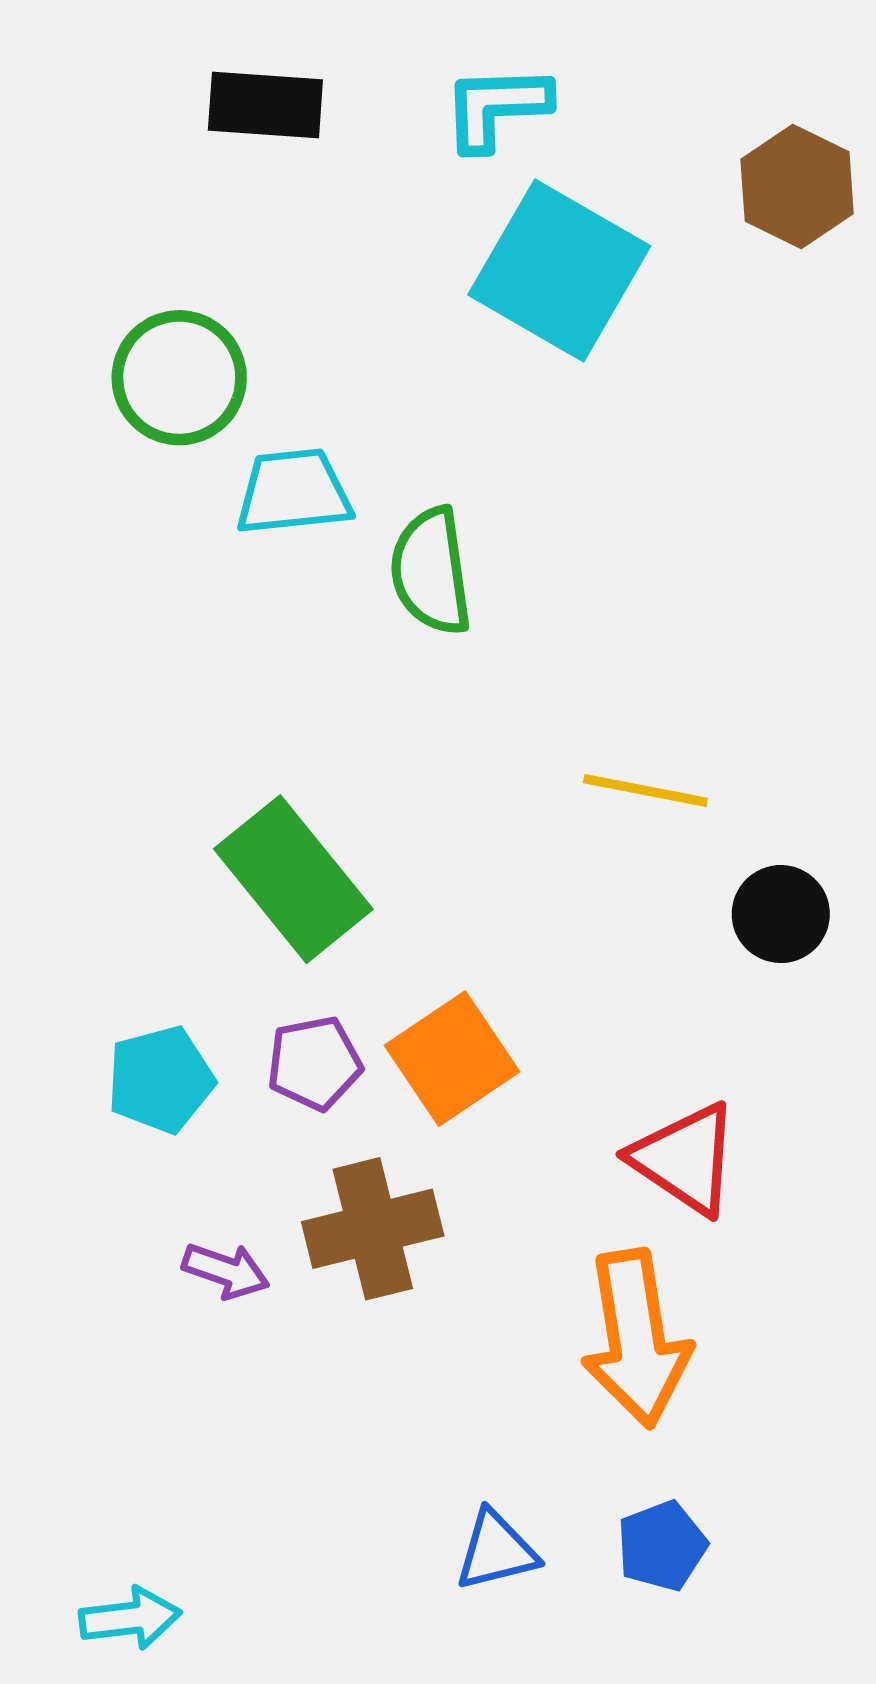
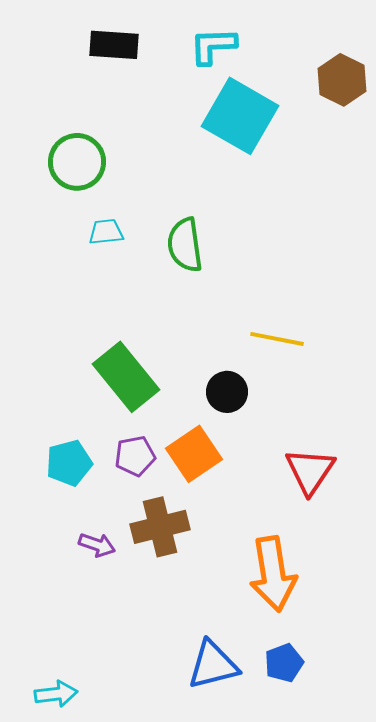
cyan trapezoid: (293, 492) -> (106, 232), moved, size x0.7
black circle: (781, 914) -> (227, 392), moved
red triangle: (685, 1159) -> (310, 471), moved, turned 30
blue triangle: (496, 1551) -> (213, 665), size x1.4

